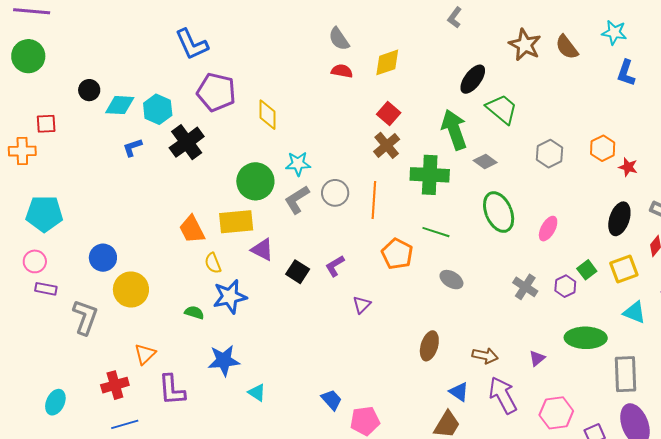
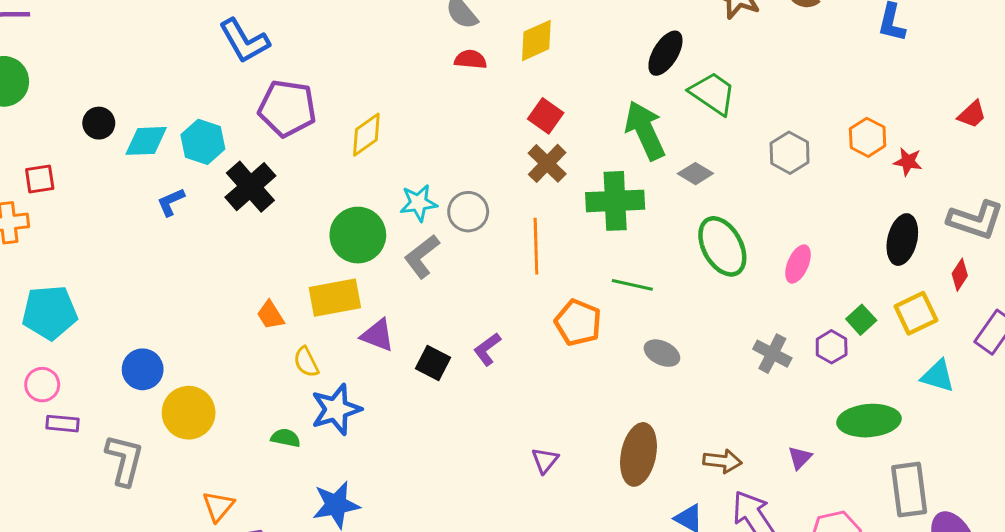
yellow diamond: (268, 115) -> (366, 135), turned 60
gray circle: (335, 193) -> (468, 212), moved
orange trapezoid: (192, 229) -> (270, 315), size x0.7
purple triangle: (362, 305) -> (545, 460), moved
brown ellipse: (429, 346) -> (639, 454), size x1.4
gray rectangle: (626, 374) -> (909, 490), moved

